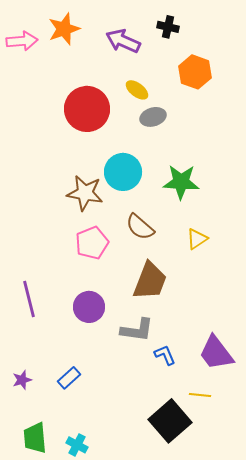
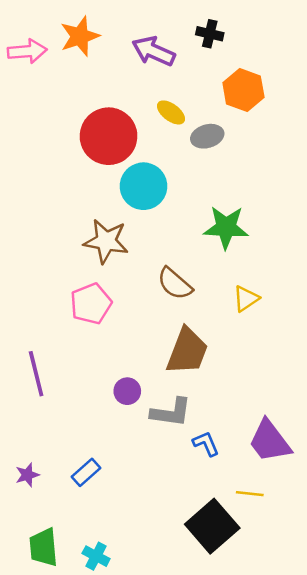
gray ellipse: (153, 117) -> (207, 136), moved
cyan circle: (123, 172) -> (144, 186), moved
pink pentagon: (92, 243) -> (91, 304), moved
purple circle: (89, 307) -> (127, 391), moved, size x0.7

